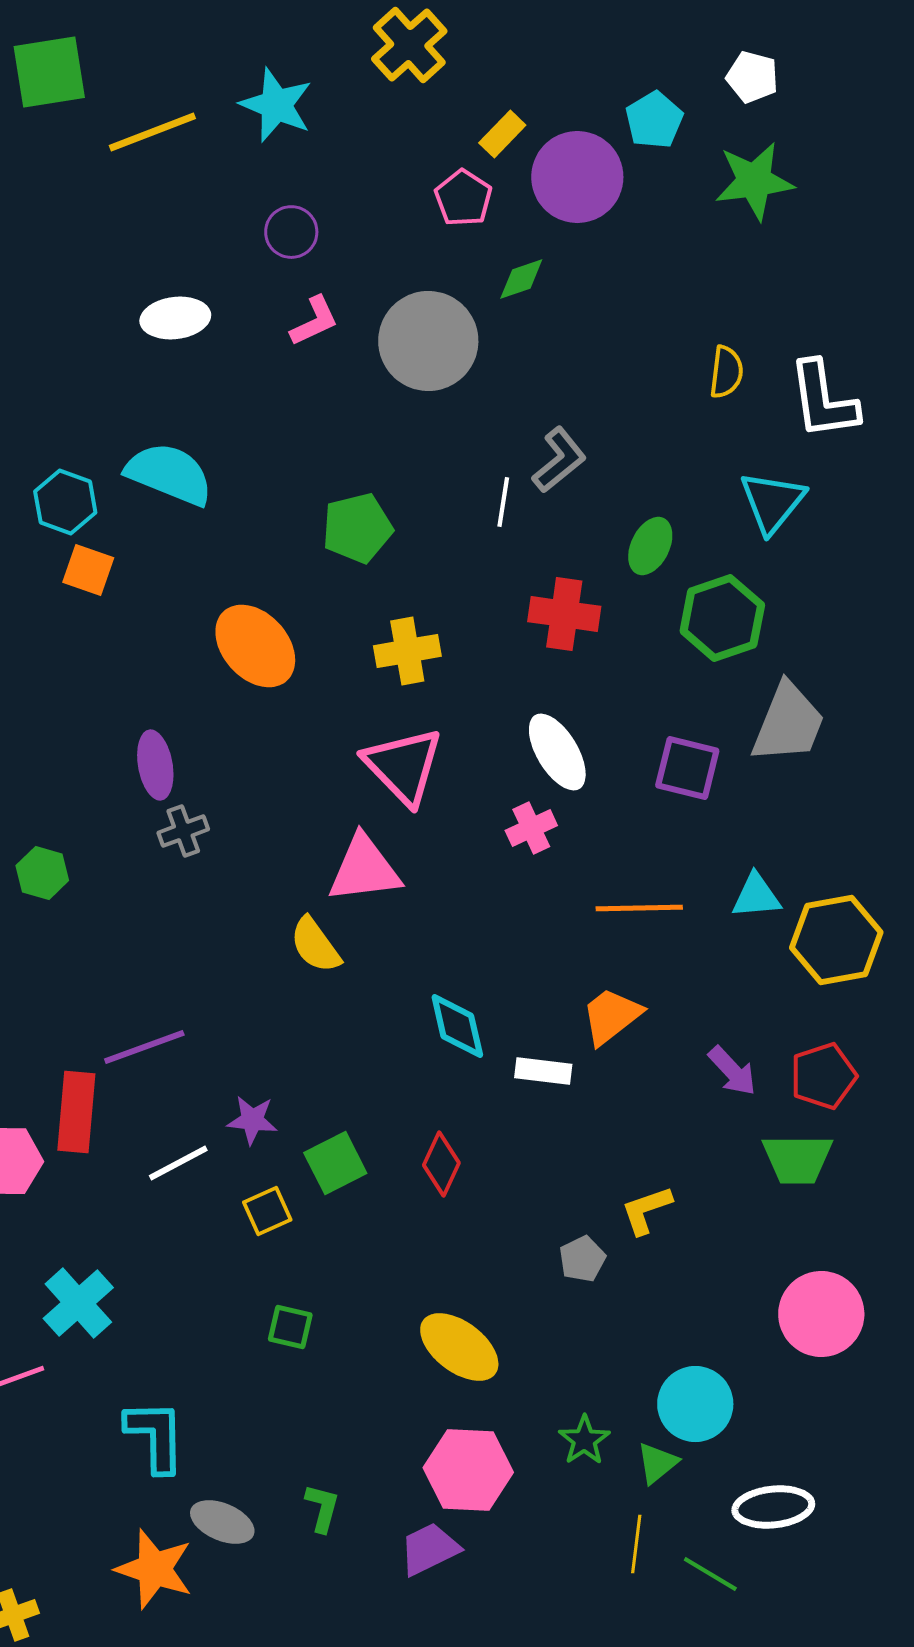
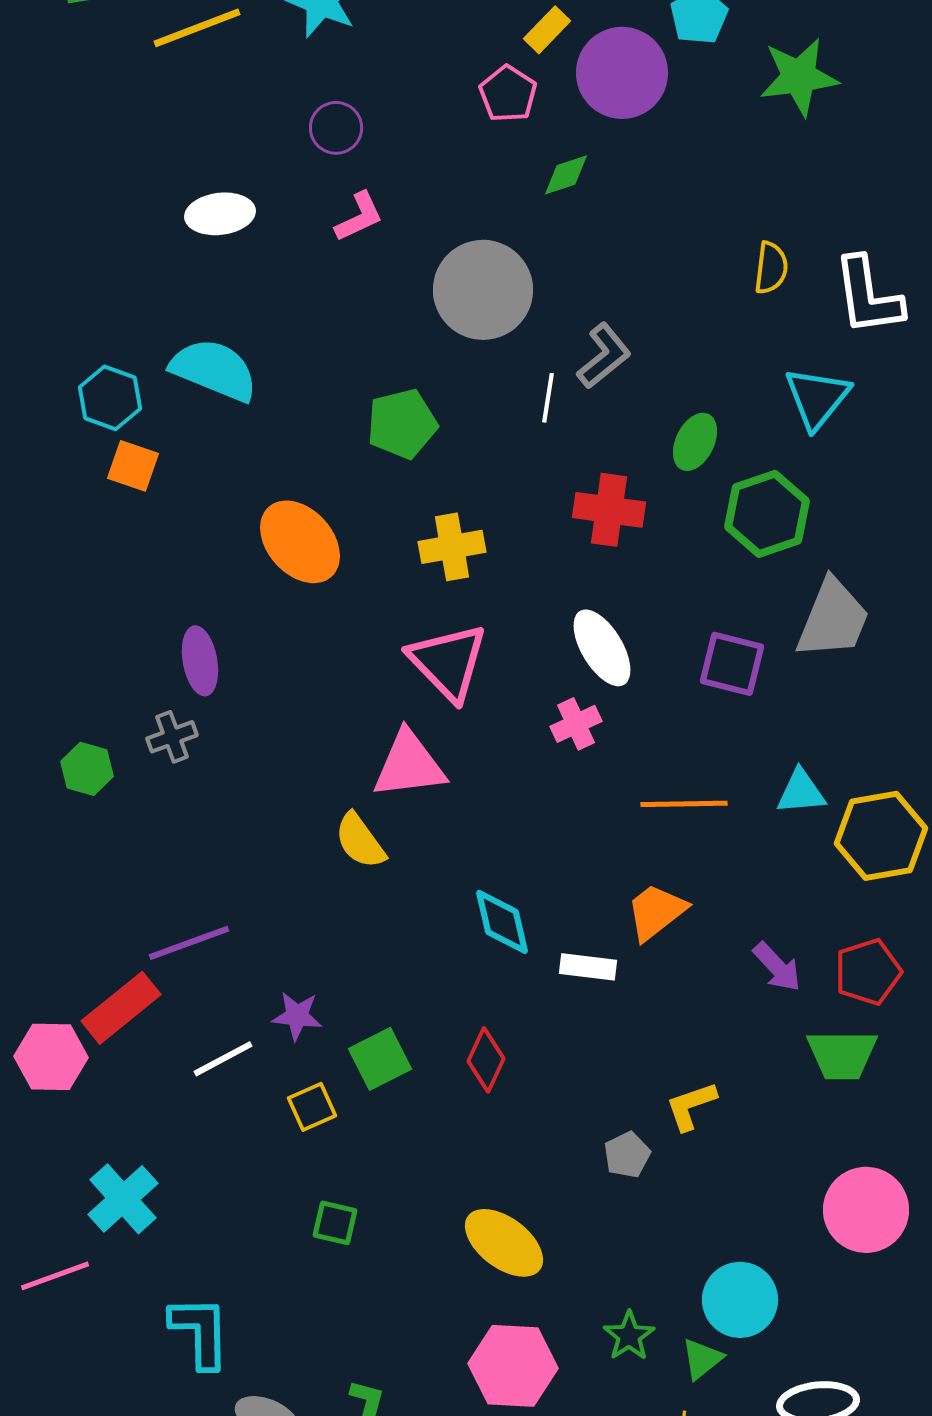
gray circle: (428, 341) -> (483, 290), moved
gray cross: (183, 831) -> (172, 737), moved
red rectangle: (76, 1112) -> (121, 1008), turned 46

